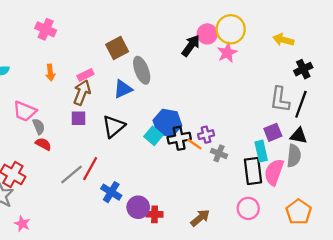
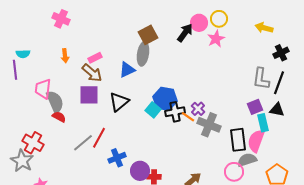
yellow circle: (231, 29) -> (219, 19), size x0.7
brown square: (117, 48) -> (148, 35), moved
gray ellipse: (142, 70) -> (143, 54), turned 30
brown arrow: (82, 92) -> (92, 73), turned 110
pink trapezoid: (25, 111) -> (43, 89), turned 75
purple square: (78, 118) -> (89, 95), size x1.5
gray semicircle: (39, 126) -> (55, 102), size x1.6
purple cross: (206, 135) -> (198, 109), turned -32
cyan rectangle: (261, 151) -> (263, 123), moved
gray cross: (219, 153) -> (209, 125), size x1.6
gray semicircle: (294, 156) -> (247, 160), moved, turned -114
blue cross: (111, 192) -> (117, 158), turned 36

